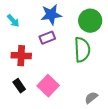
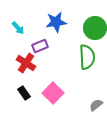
purple rectangle: (47, 38) -> (40, 46), moved
red cross: (21, 56) -> (26, 63), turned 30

